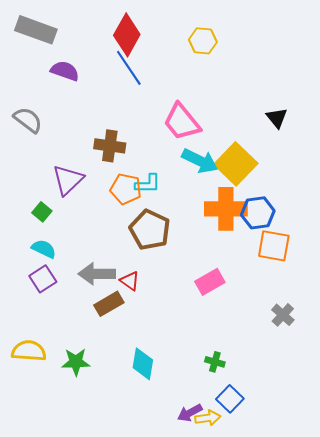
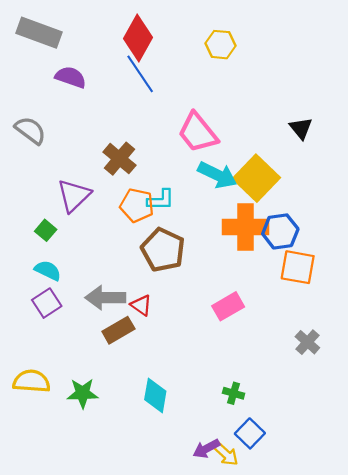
brown cross: (110, 146) -> (119, 159), turned 32
yellow arrow: (208, 418) -> (226, 454), turned 50

